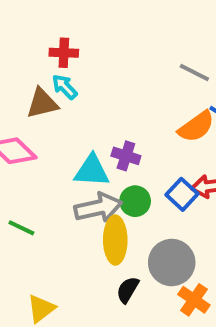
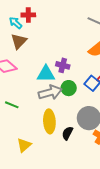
cyan arrow: (65, 87) -> (16, 23), moved
brown triangle: (42, 103) -> (19, 41), turned -30
yellow ellipse: (115, 240) -> (49, 121), moved

